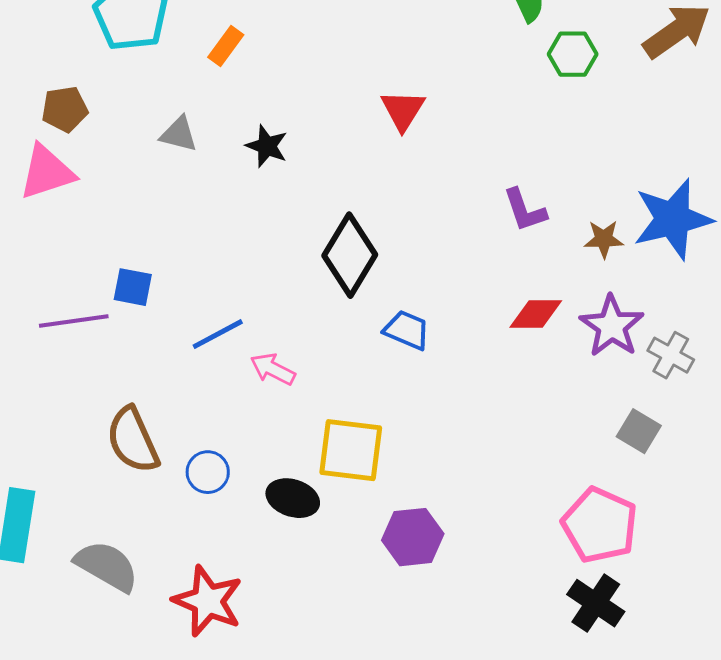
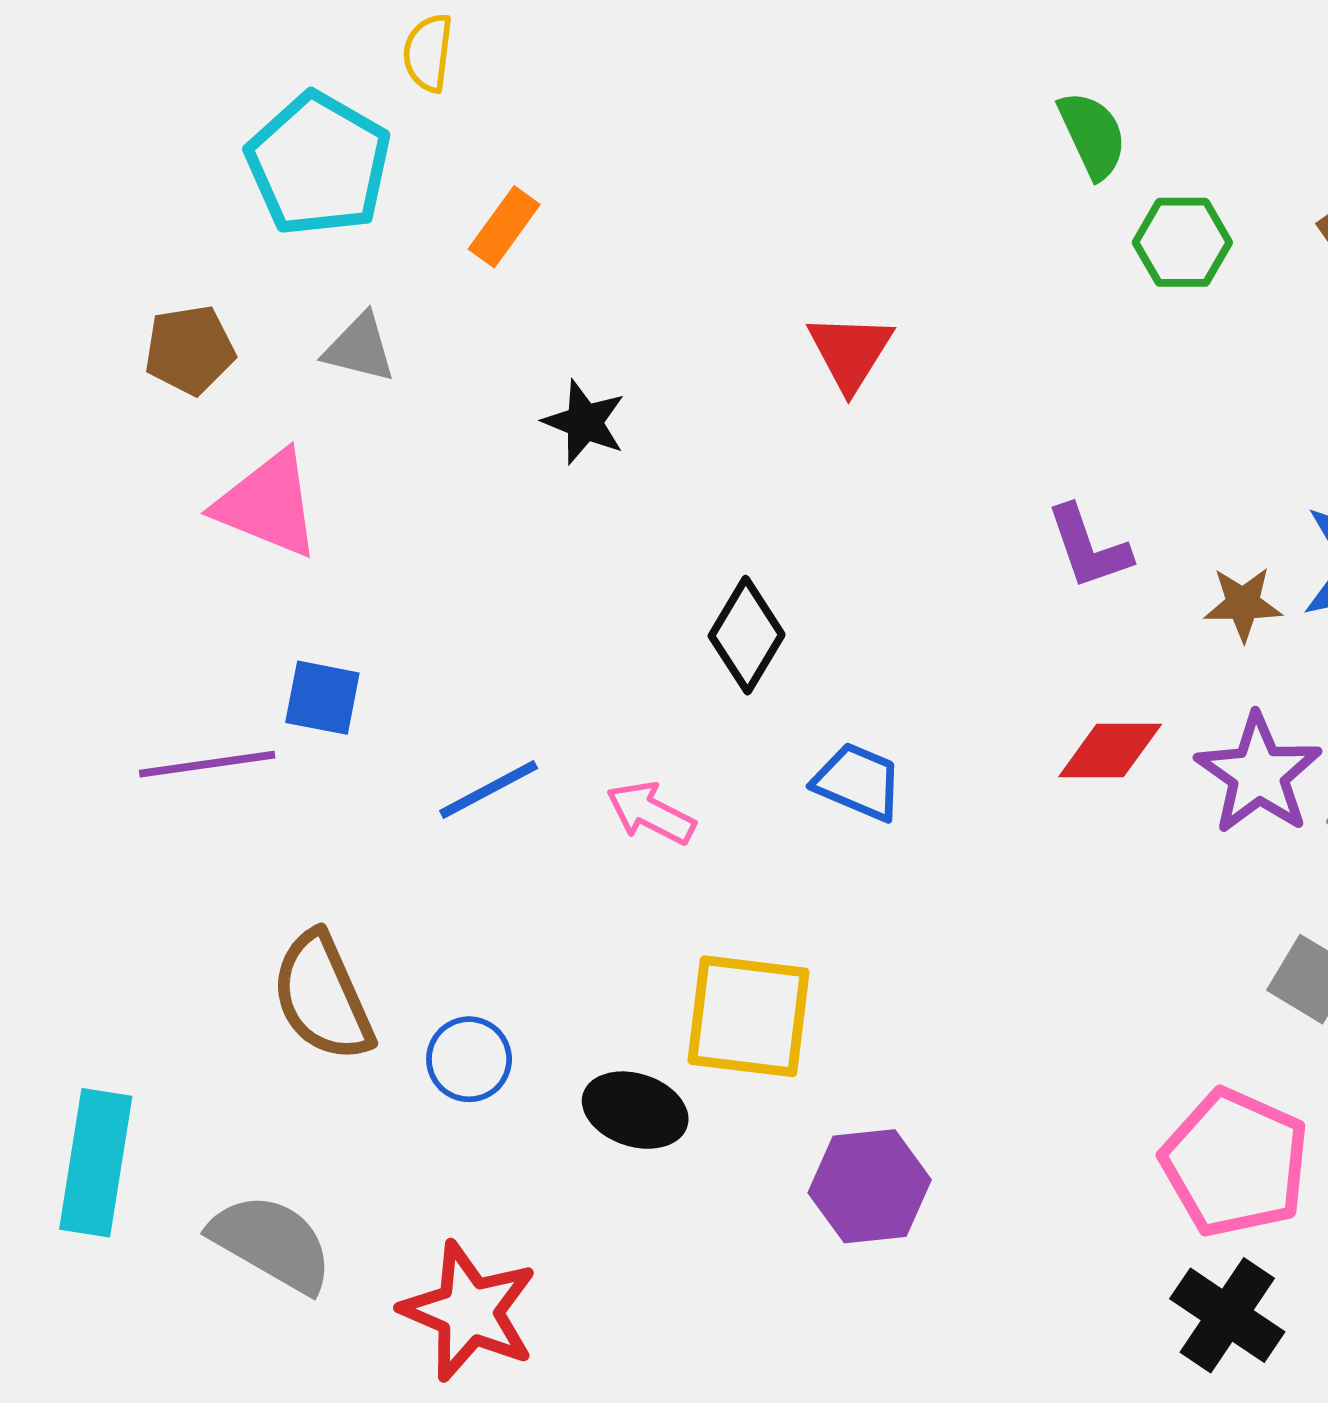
gray triangle: (179, 134) -> (360, 348), moved
pink triangle: (47, 172) -> (268, 504), moved, turned 40
black diamond: (350, 255) -> (747, 635), size x0.7
pink arrow: (273, 369) -> (651, 813), moved

